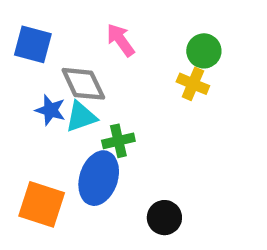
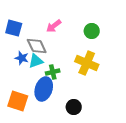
pink arrow: (121, 40) -> (54, 26), turned -91
yellow cross: (193, 84) -> (87, 63), moved, size x1.6

